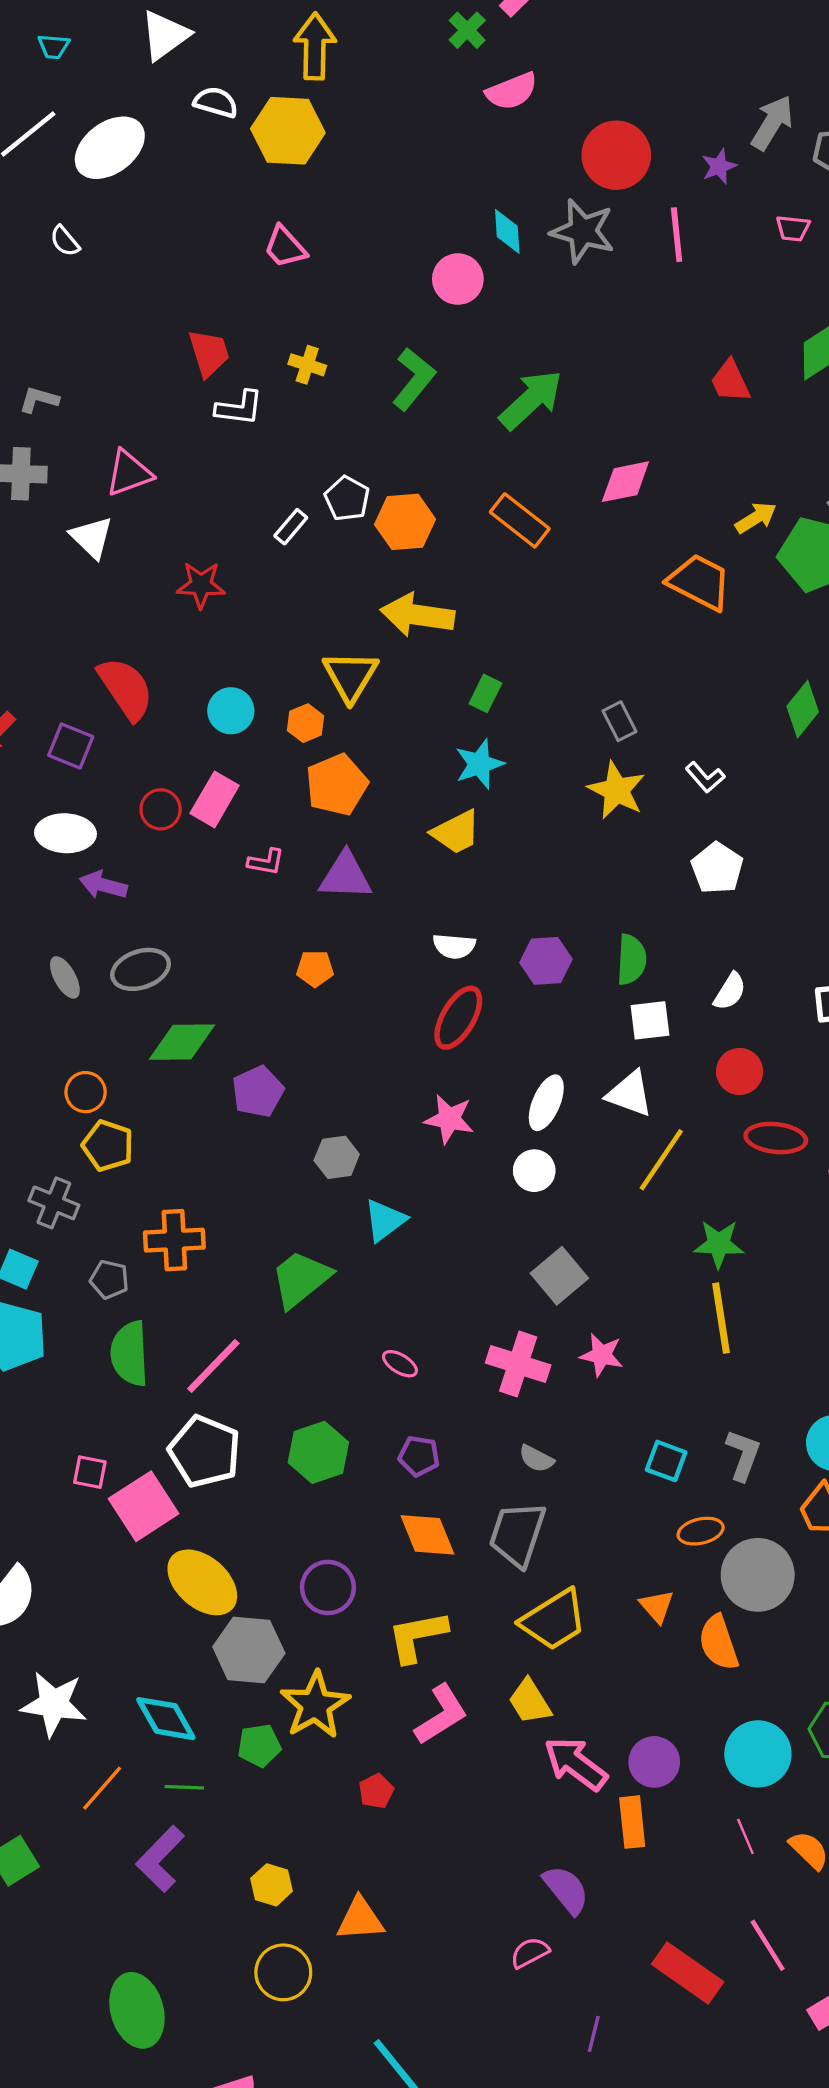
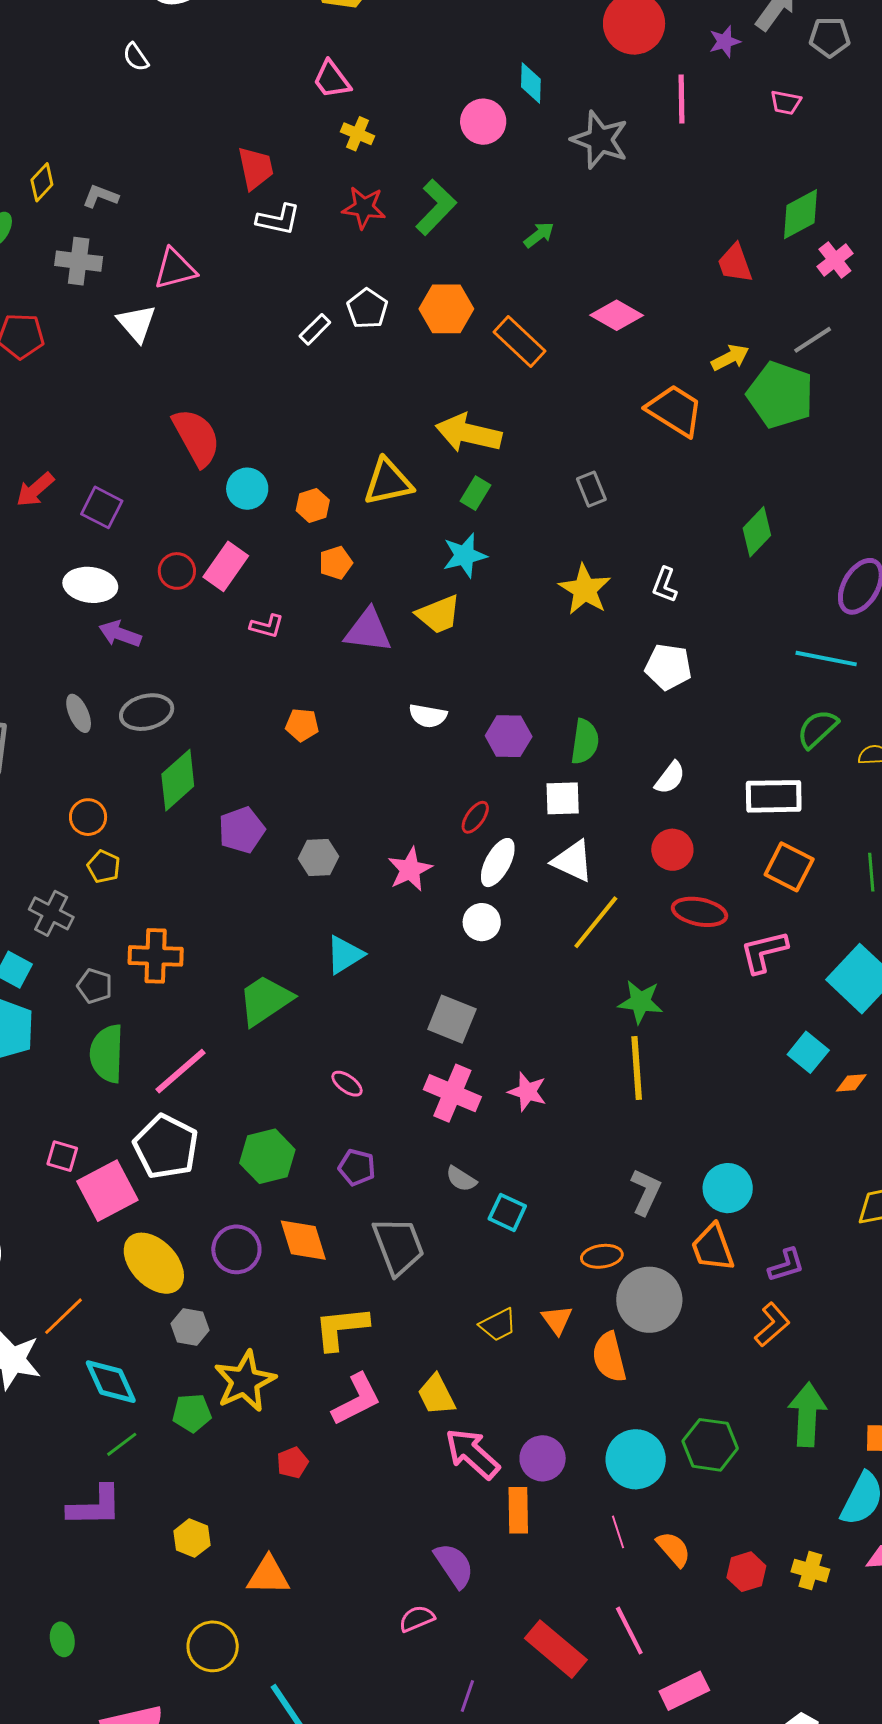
gray star: (583, 231) -> (600, 140), moved
yellow cross: (307, 365) -> (358, 134), moved
red trapezoid: (730, 381) -> (735, 263), moved
green arrow: (531, 400) -> (539, 235), size x0.5
pink diamond: (625, 482) -> (617, 315), turned 36
orange hexagon: (405, 522) -> (446, 309), moved
red star: (201, 585) -> (364, 208), moved
yellow arrow: (417, 615) -> (468, 433), moved
yellow triangle: (350, 676) -> (388, 482), moved, turned 42
red semicircle: (126, 689) -> (196, 437), moved
gray rectangle: (619, 721) -> (591, 489), moved
white L-shape: (705, 777) -> (665, 585), turned 57
orange pentagon: (337, 785) -> (336, 563), size x0.6
white pentagon: (717, 868) -> (668, 667), turned -30
purple triangle: (345, 876) -> (368, 631), moved
red ellipse: (458, 1018) -> (475, 817), moved, size x0.6
white square: (650, 1020) -> (563, 798), moved
green diamond: (182, 1042) -> (178, 780), turned -46
pink star: (449, 1119) -> (410, 869), turned 30
yellow pentagon: (108, 1146) -> (104, 867), size x0.7
gray hexagon: (337, 1157) -> (318, 857), moved
gray square: (559, 1276) -> (452, 1019), moved, turned -33
cyan square: (666, 1461) -> (507, 1212), moved
gray trapezoid: (517, 1534) -> (398, 1246), moved, turned 136
orange diamond: (427, 1535) -> (303, 1240), moved
purple circle: (328, 1587) -> (236, 1249), moved
yellow trapezoid: (554, 1620) -> (498, 1325), moved, size x0.6
gray hexagon: (249, 1650) -> (190, 1327), size x0.6
green line: (184, 1787) -> (122, 1444), turned -44
orange line: (102, 1788) -> (64, 1316), moved
purple L-shape: (160, 1859) -> (95, 1506), turned -140
yellow circle: (283, 1972) -> (213, 1646), moved
green ellipse: (137, 2010) -> (62, 1639), size x0.5

